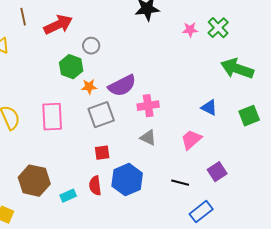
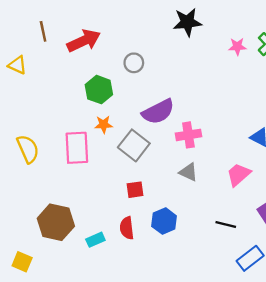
gray circle: (91, 46) -> (134, 63), moved
orange star: (89, 87) -> (104, 124), moved
gray square: (101, 115) -> (134, 145), turned -32
blue hexagon: (127, 180) -> (164, 221), size x0.7

